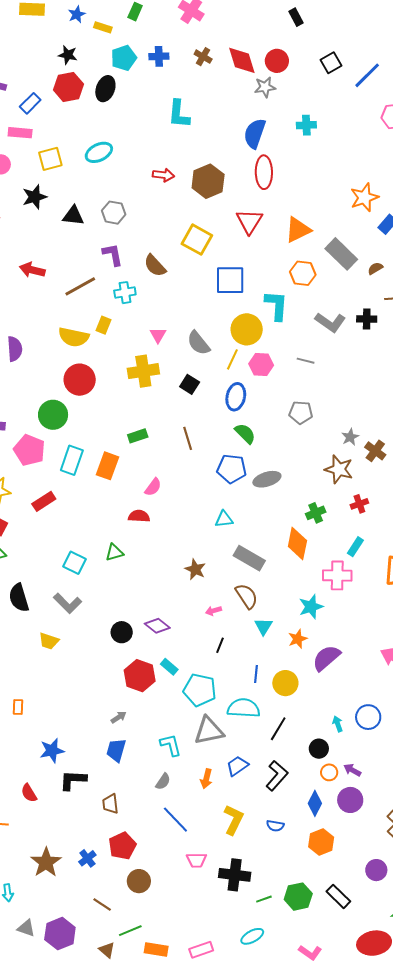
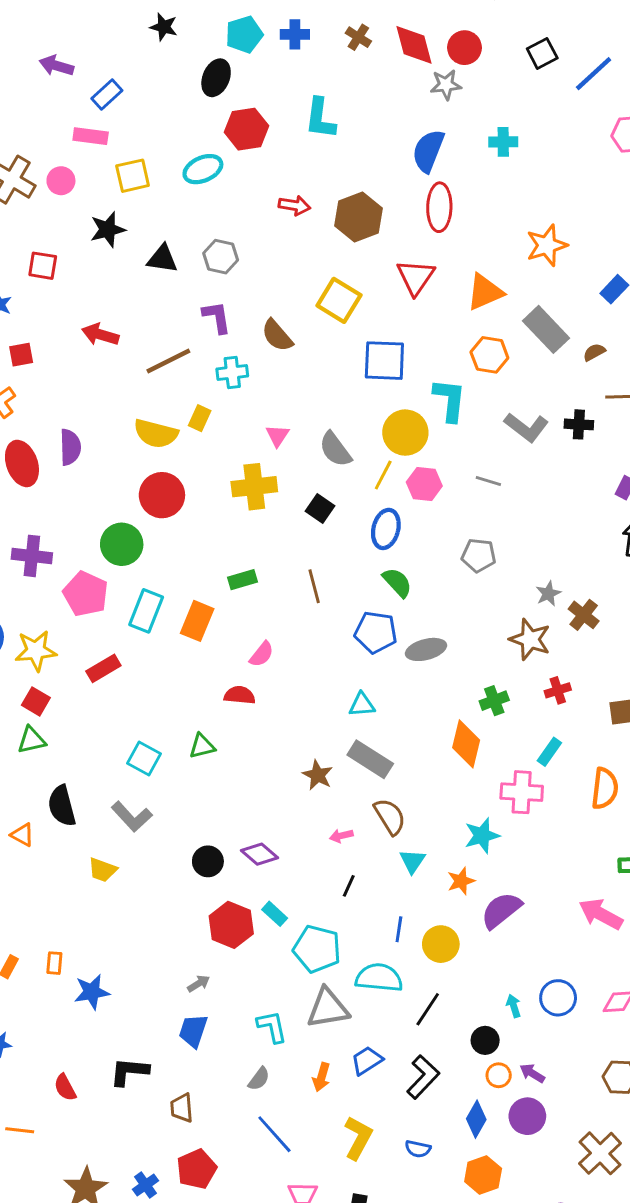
red hexagon: (68, 87) -> (247, 129), moved
orange star: (364, 197) -> (547, 245), moved
gray rectangle: (249, 558) -> (370, 759), moved
blue star: (52, 751) -> (92, 992), moved

